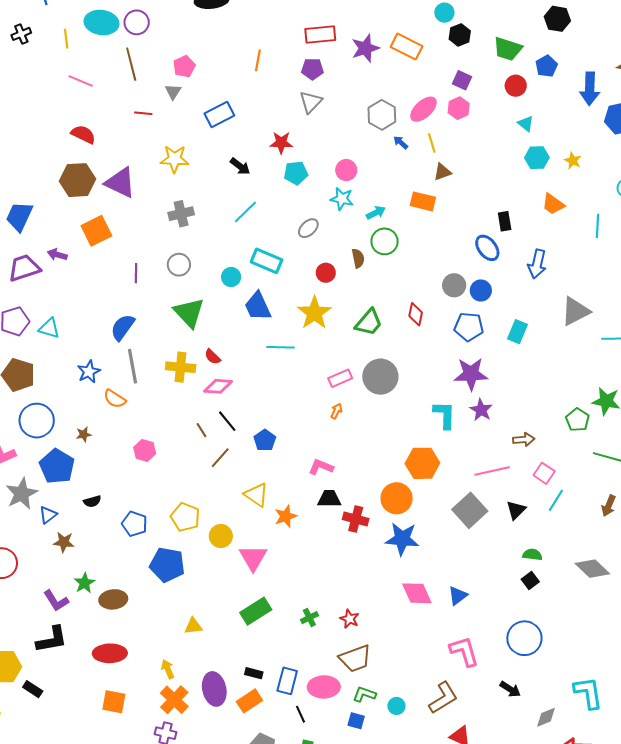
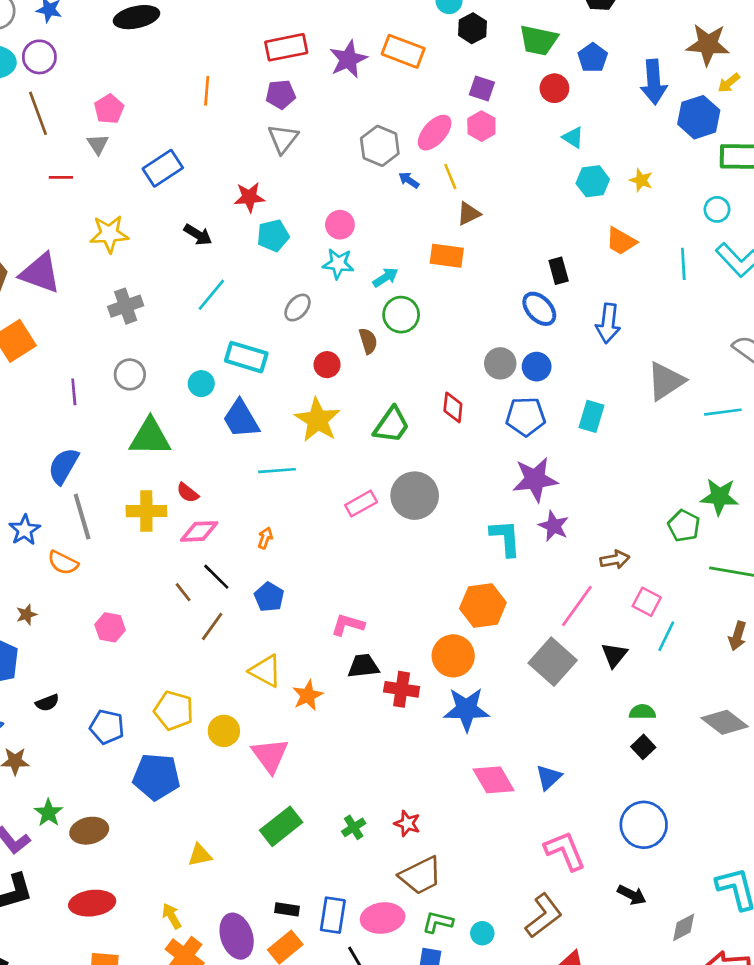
green triangle: (189, 313) -> (150, 437), turned -40
orange arrow: (336, 411) -> (265, 538), moved
pink line: (492, 471) -> (577, 606), turned -36

